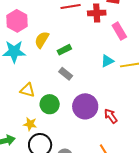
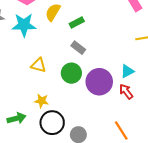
cyan triangle: (107, 61) -> (127, 71), moved
green circle: (50, 104) -> (71, 73), moved

